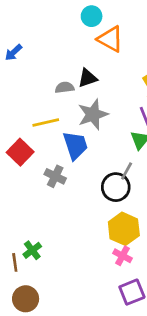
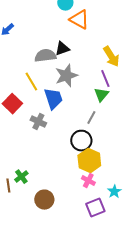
gray semicircle: (65, 87) -> (45, 56), size x1.5
yellow line: (46, 122) -> (31, 82), turned 72
black circle: (116, 187) -> (81, 141), moved
brown circle: (26, 299) -> (44, 200), moved

